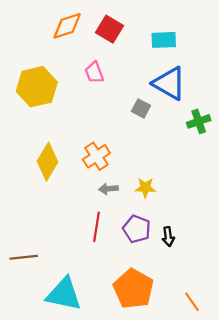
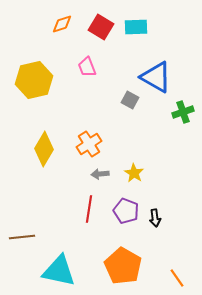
orange diamond: (67, 26) -> (62, 24), size x0.7
cyan rectangle: (164, 40) -> (136, 27), moved
yellow star: (145, 188) -> (134, 173), turned 30

